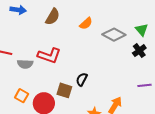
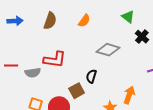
green triangle: (142, 30) -> (128, 17), moved
gray diamond: (114, 35) -> (108, 50), moved
brown square: (64, 90) -> (77, 91), turned -35

